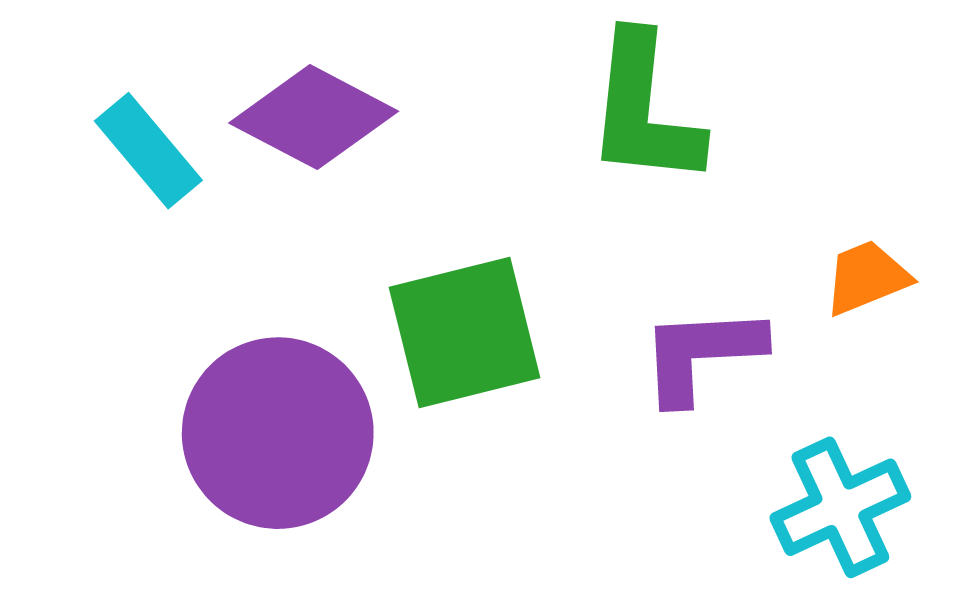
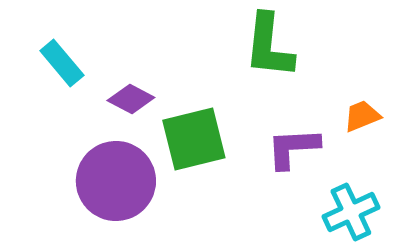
purple diamond: (314, 117) -> (131, 99), moved, size x0.7

